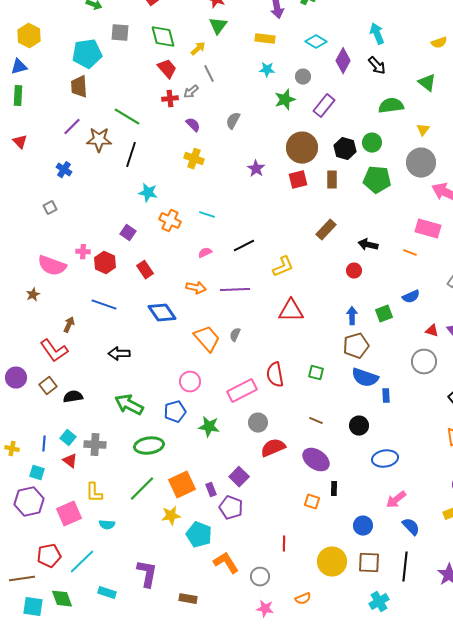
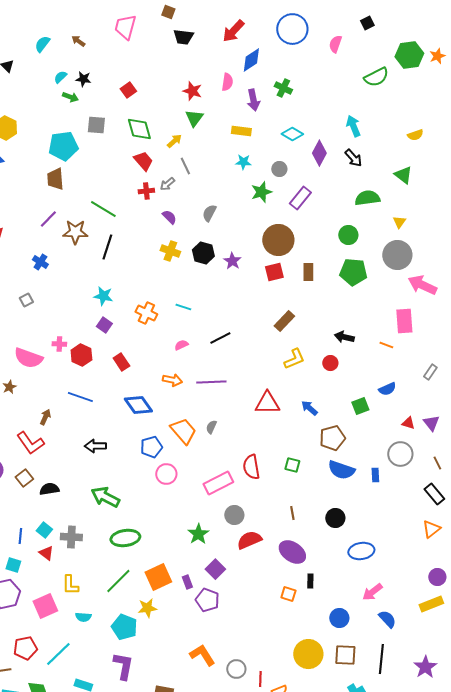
black hexagon: (345, 149) -> (203, 253), moved
cyan star: (148, 193) -> (103, 296), moved
pink rectangle: (428, 229) -> (404, 321), turned 70
brown rectangle: (326, 230) -> (284, 321), moved
yellow L-shape: (283, 267) -> (294, 359), moved
blue arrow: (352, 316) -> (309, 408), moved, turned -48
blue rectangle: (386, 396) -> (375, 475), moved
blue pentagon: (175, 412) -> (151, 447), moved
brown line: (316, 421) -> (292, 513), turned 56
green star: (209, 427) -> (198, 534), moved, turned 30
cyan pentagon: (199, 535) -> (124, 627), moved
red line: (284, 544) -> (260, 679), moved

